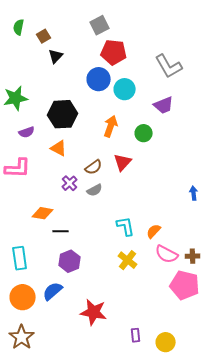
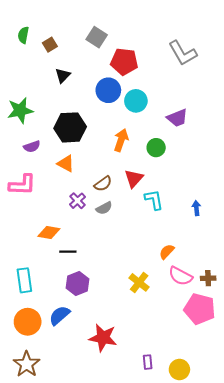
gray square: (100, 25) -> (97, 37), moved, turned -30
black triangle: (56, 56) -> (63, 75), moved
gray L-shape: (169, 66) -> (183, 53), moved
blue arrow: (194, 193) -> (196, 208), moved
cyan L-shape: (126, 226) -> (154, 200), moved

